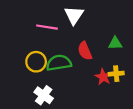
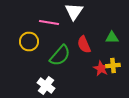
yellow circle: (36, 62) -> (29, 42), moved
green semicircle: (59, 63) -> (60, 56), turned 140

